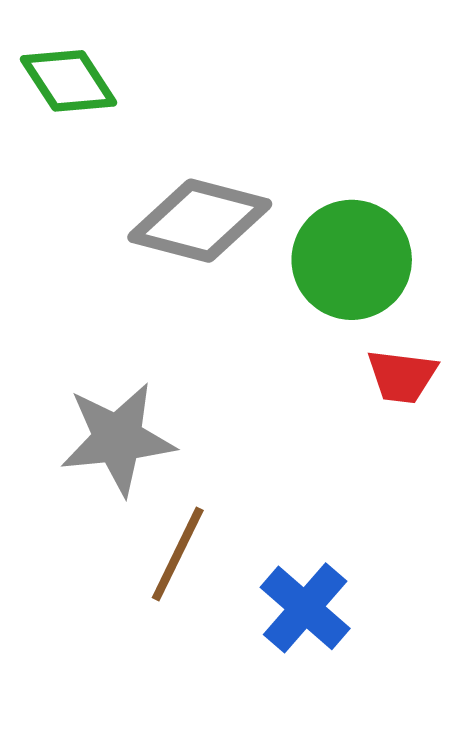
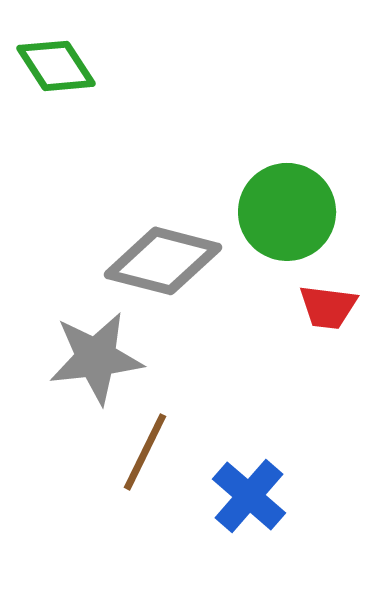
gray diamond: (200, 221) -> (163, 261), moved

